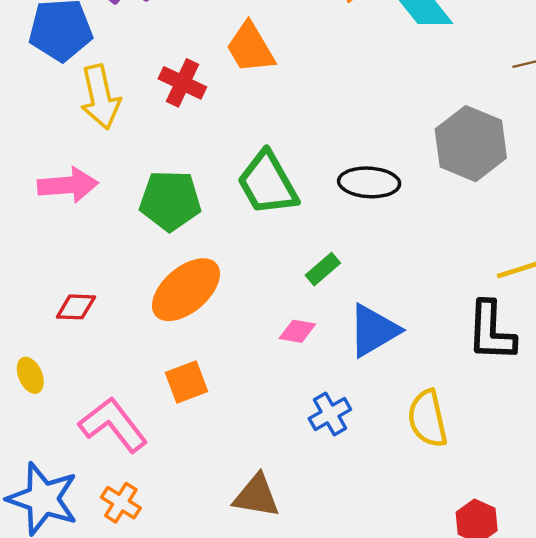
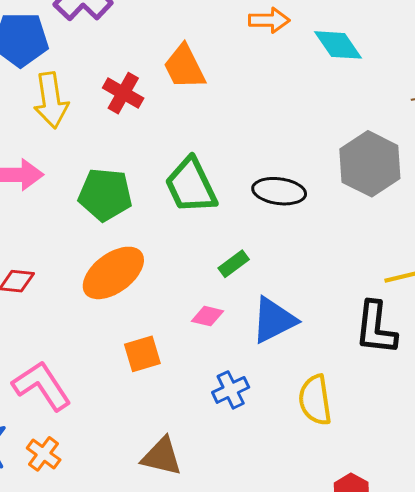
orange square: (186, 382) -> (142, 354), moved

